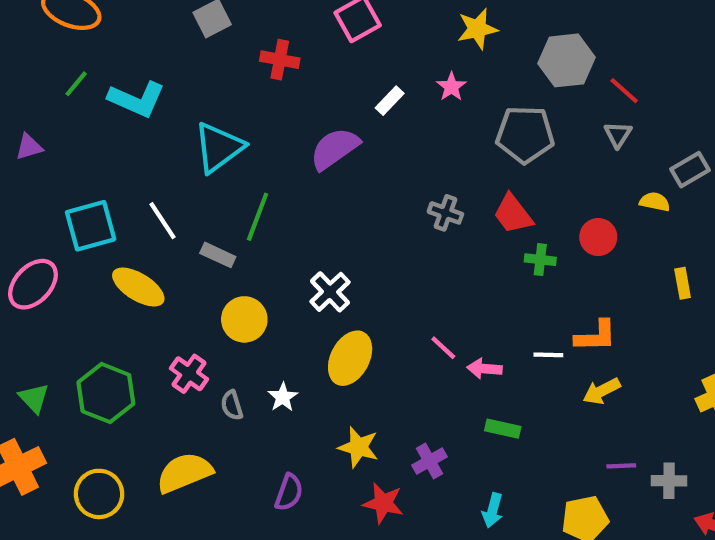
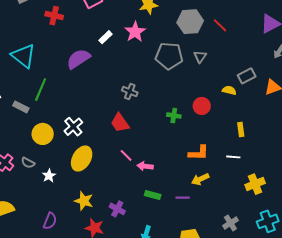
pink star: (451, 87) -> (135, 32), size x1.5
red line: (624, 91) -> (220, 25), moved
gray triangle: (618, 135) -> (200, 57), moved
cyan triangle: (219, 147) -> (23, 56), turned -48
red trapezoid: (513, 214) -> (120, 123), moved
yellow circle: (244, 319) -> (43, 134), moved
white line: (548, 355) -> (233, 157), moved
gray semicircle: (232, 405) -> (28, 163), moved, turned -48
purple cross: (430, 461) -> (117, 209), turned -35
purple line: (621, 466) -> (183, 198), moved
gray cross: (669, 481) -> (230, 223), turned -35

